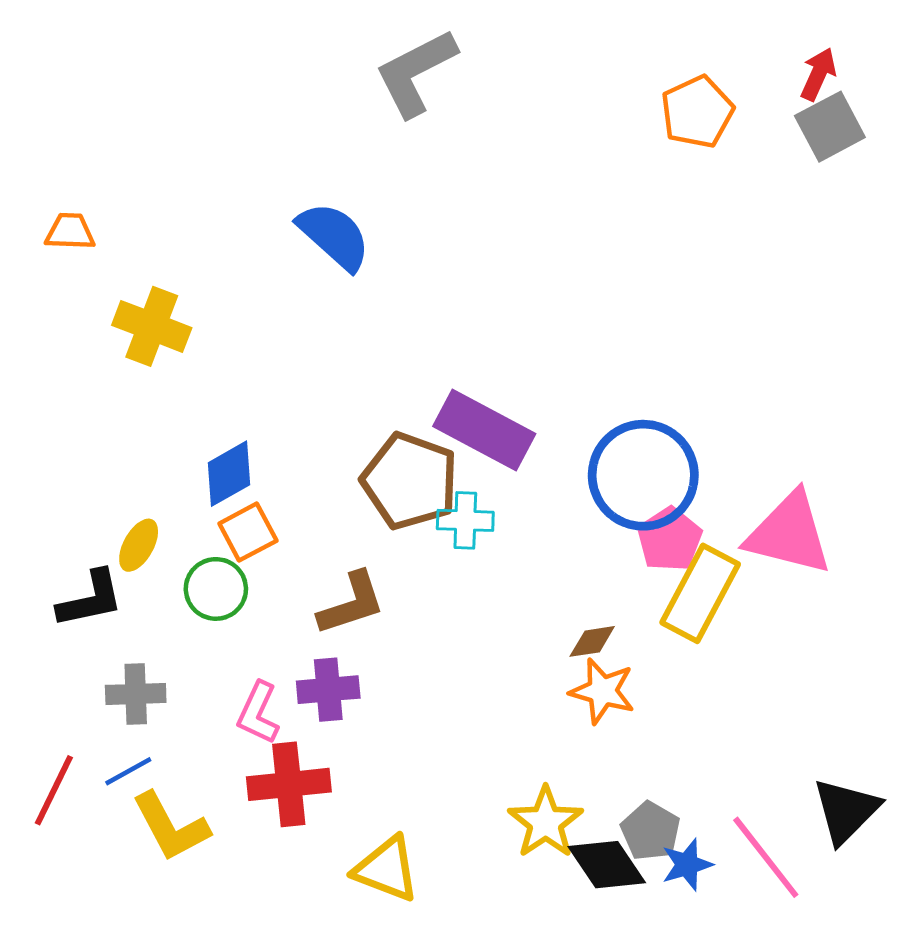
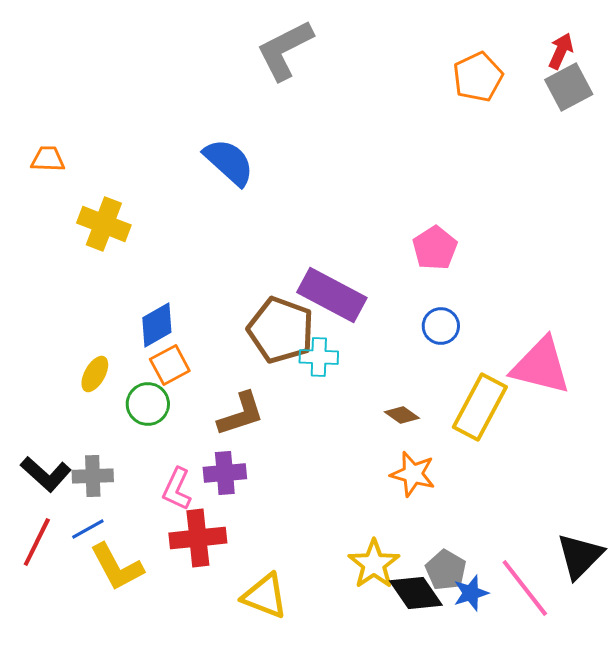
blue circle: (643, 475) -> (441, 326), size x0.5
pink pentagon: (670, 539) -> (435, 248), moved
black L-shape: (90, 599) -> (46, 474), moved, turned 54
brown diamond: (592, 641) -> (402, 415), moved, turned 44

